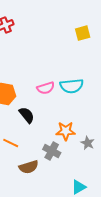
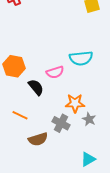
pink semicircle: (46, 88) -> (55, 72), moved
gray star: (88, 143) -> (89, 119), moved

